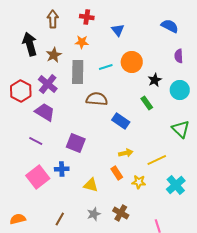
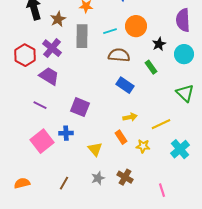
purple semicircle: (179, 56) -> (183, 20), size x1.6
brown semicircle: (97, 99) -> (119, 55), moved
yellow triangle: (91, 185) -> (95, 149), turned 35

